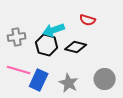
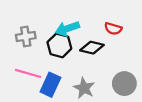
red semicircle: (88, 20) -> (113, 29), moved

